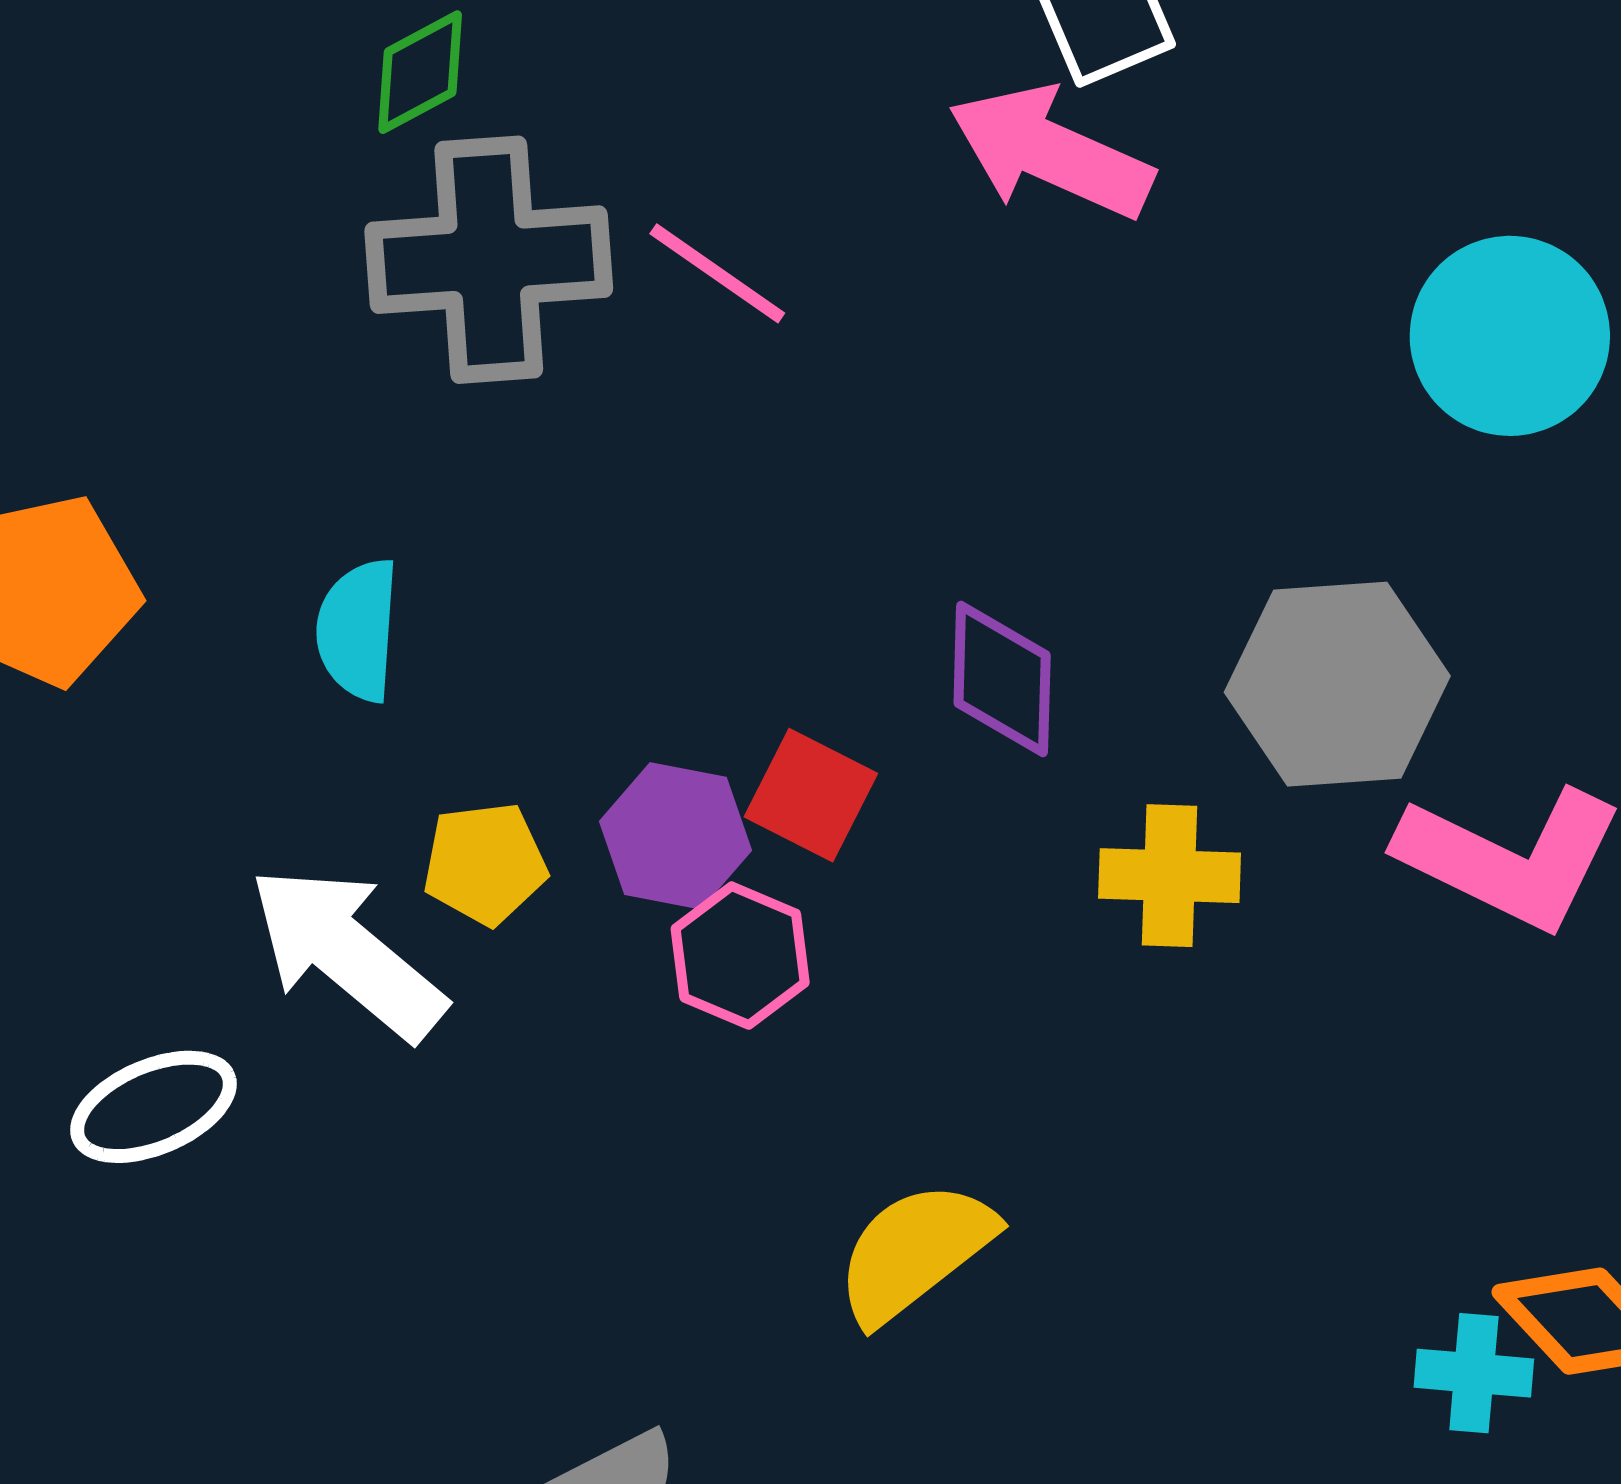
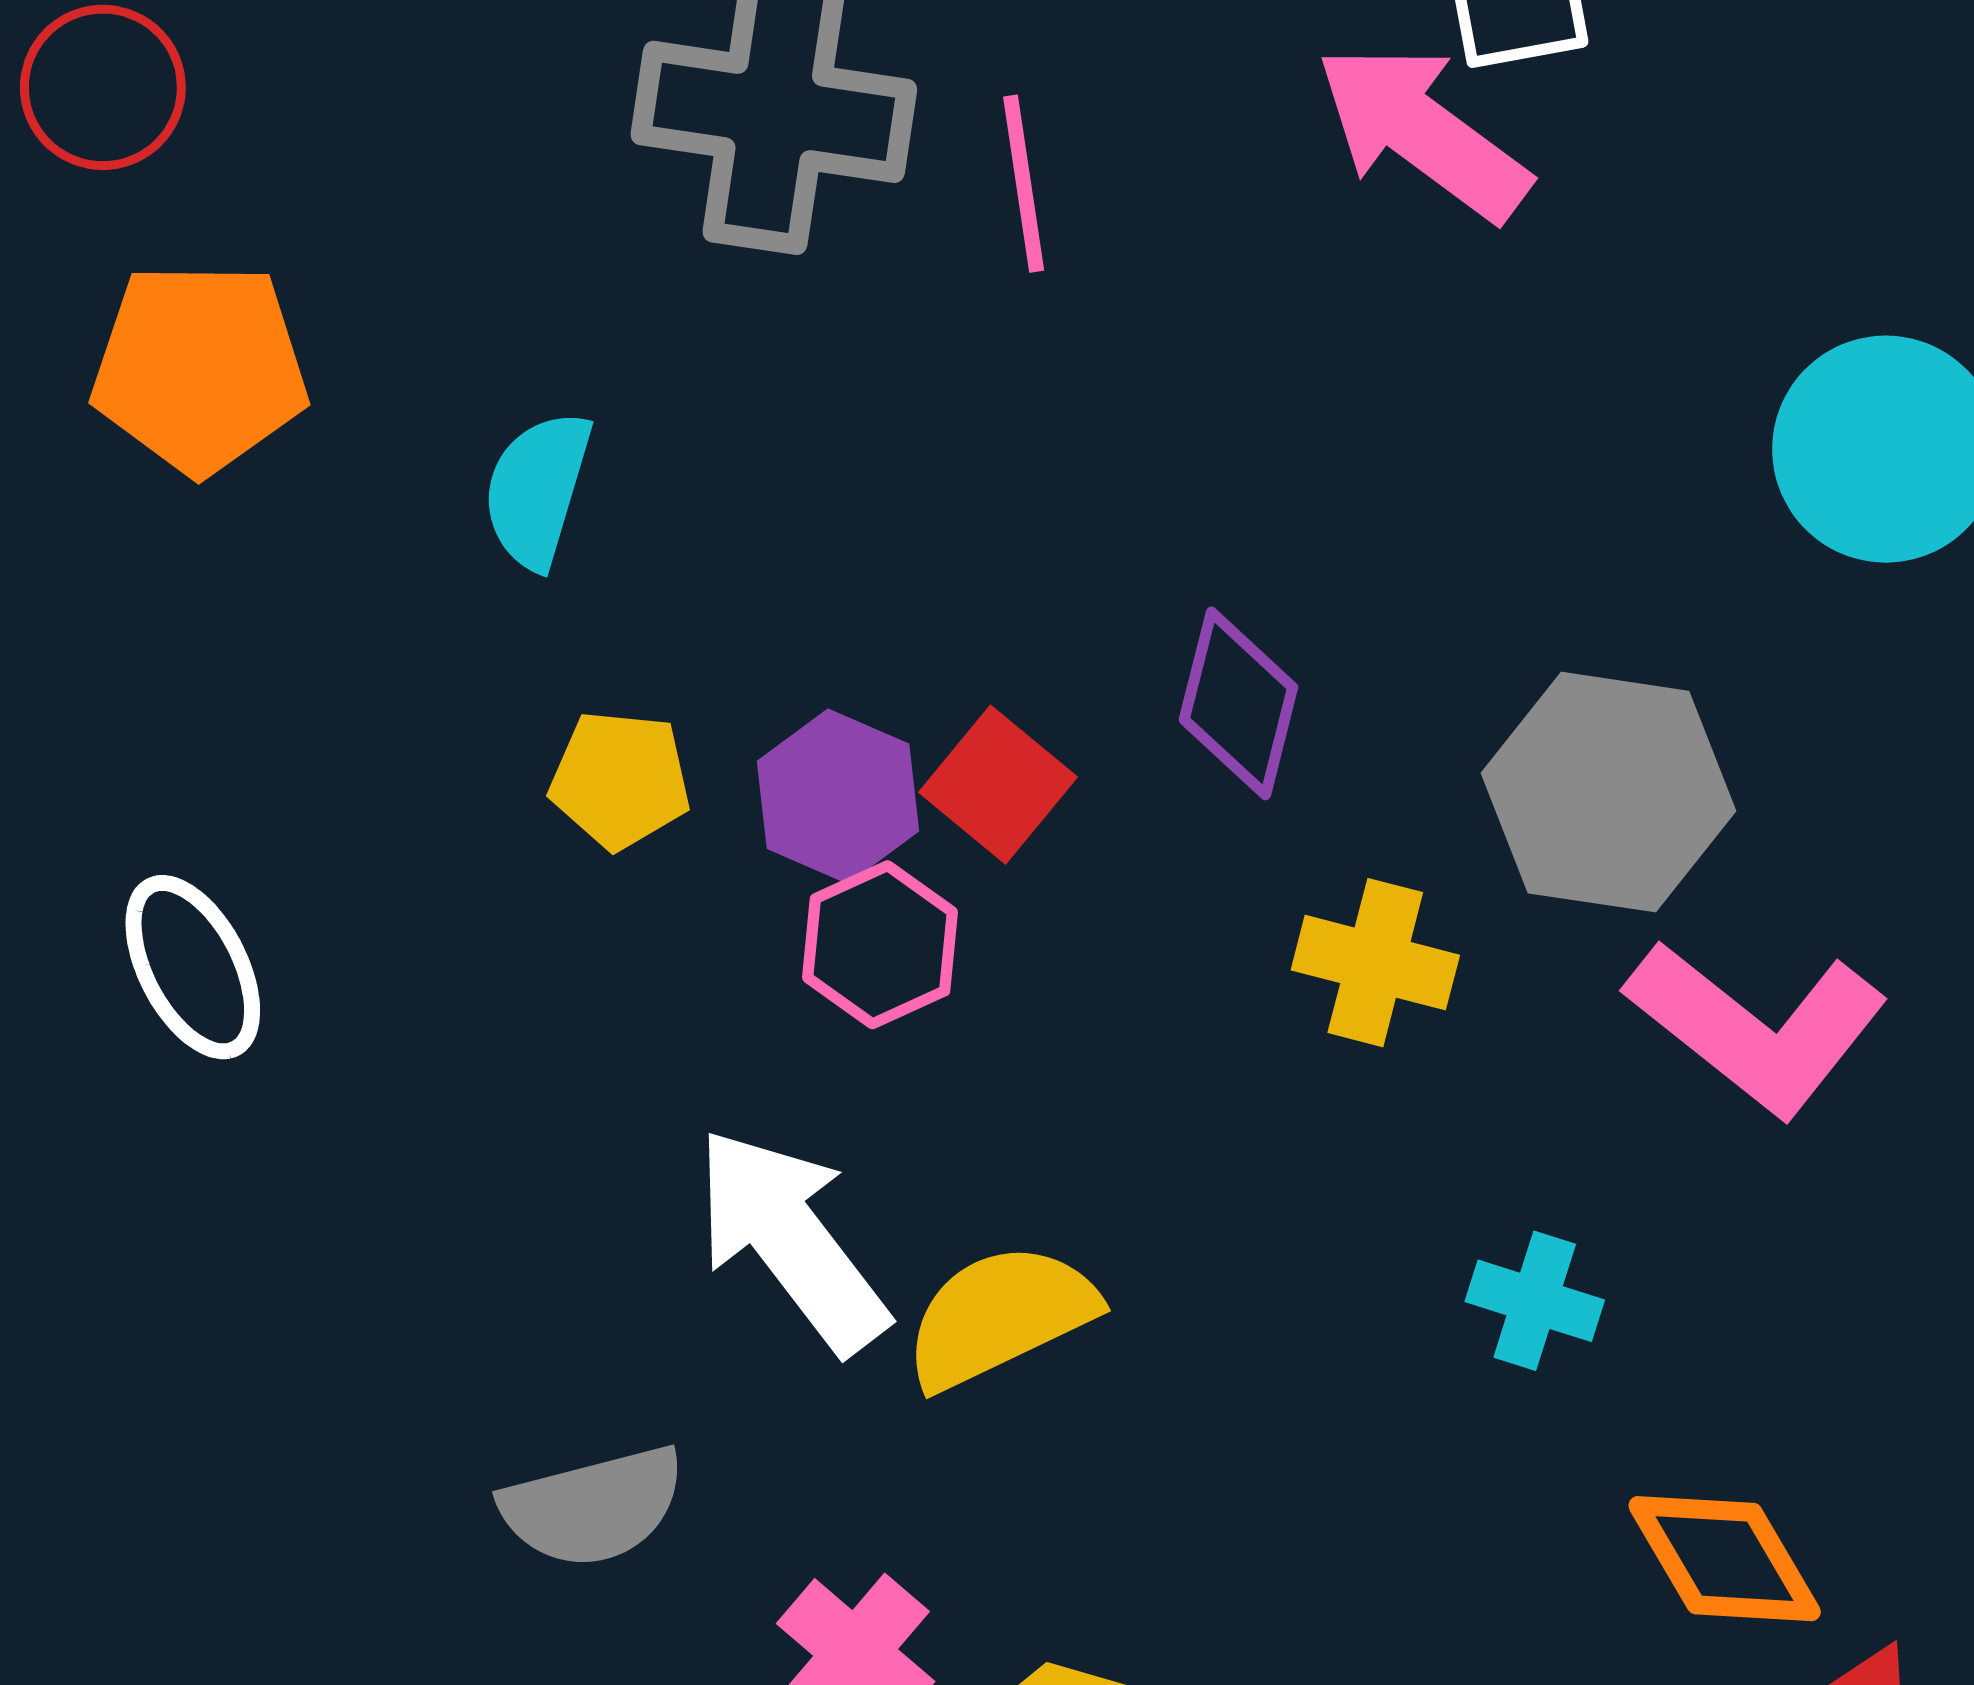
pink line: (717, 273) -> (1024, 184), turned 34
white arrow: (347, 953) -> (791, 1240), moved
white ellipse: (153, 1107) -> (193, 967), turned 73
cyan cross: (1474, 1373) -> (1535, 1301), moved

